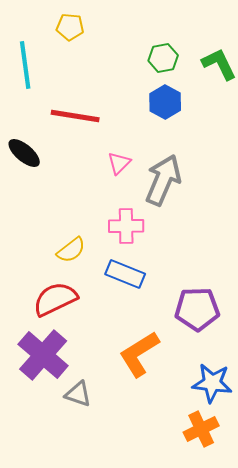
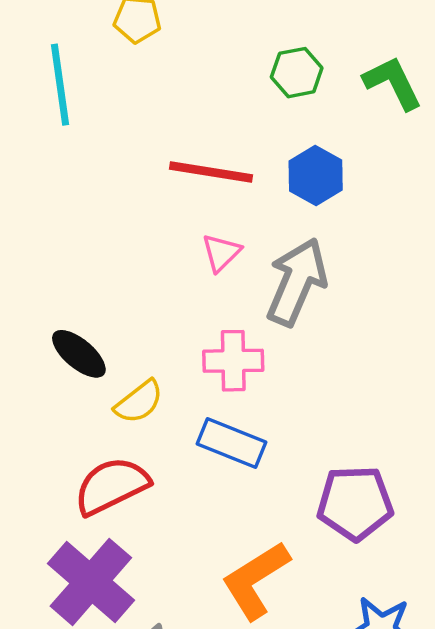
blue hexagon: (165, 102) -> (316, 175), moved
red line: (75, 116) -> (211, 172), moved
black ellipse: (24, 153) -> (79, 354), moved

